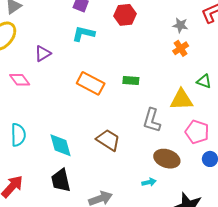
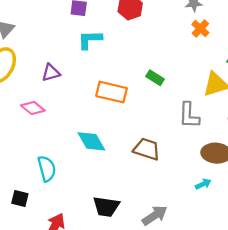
purple triangle: (43, 54) -> (51, 73), turned 30
green rectangle: (131, 81) -> (155, 78), turned 42
cyan diamond: (61, 145) -> (91, 141), moved
black trapezoid: (61, 180) -> (106, 207), turned -55

